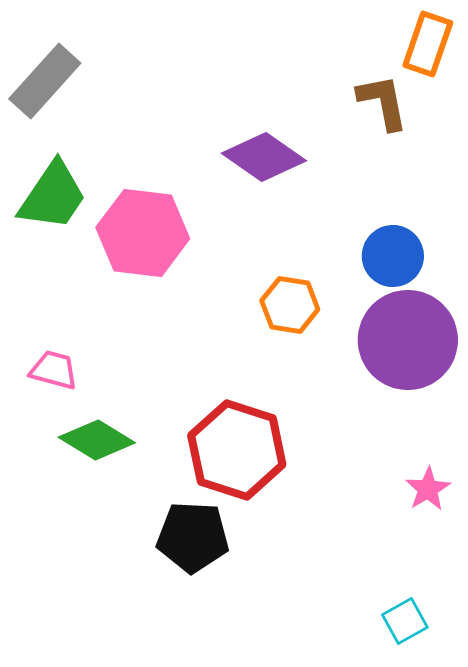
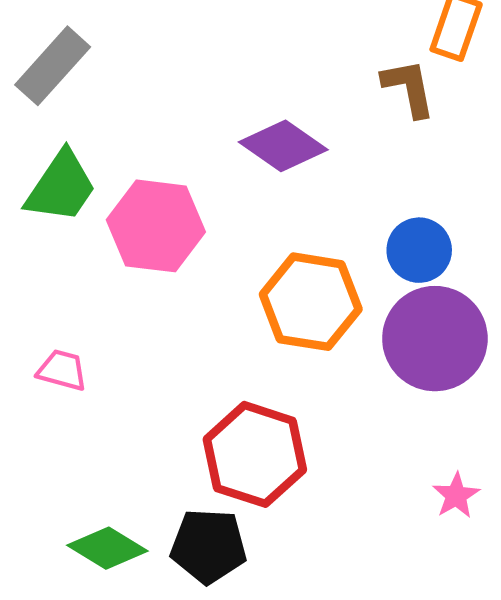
orange hexagon: (290, 305) -> (311, 302), size x1.6
green diamond: (97, 440) -> (107, 548), moved

